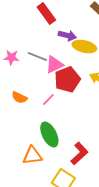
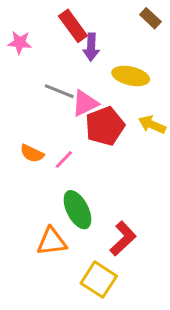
purple arrow: (67, 36) -> (91, 47), moved, turned 78
pink star: (11, 58) -> (20, 43), moved
pink line: (48, 100) -> (64, 160), moved

